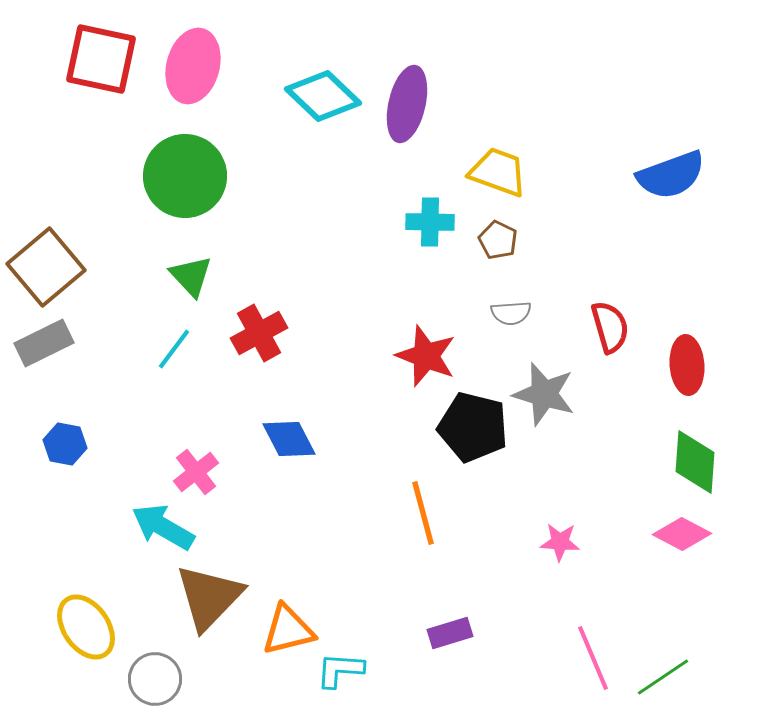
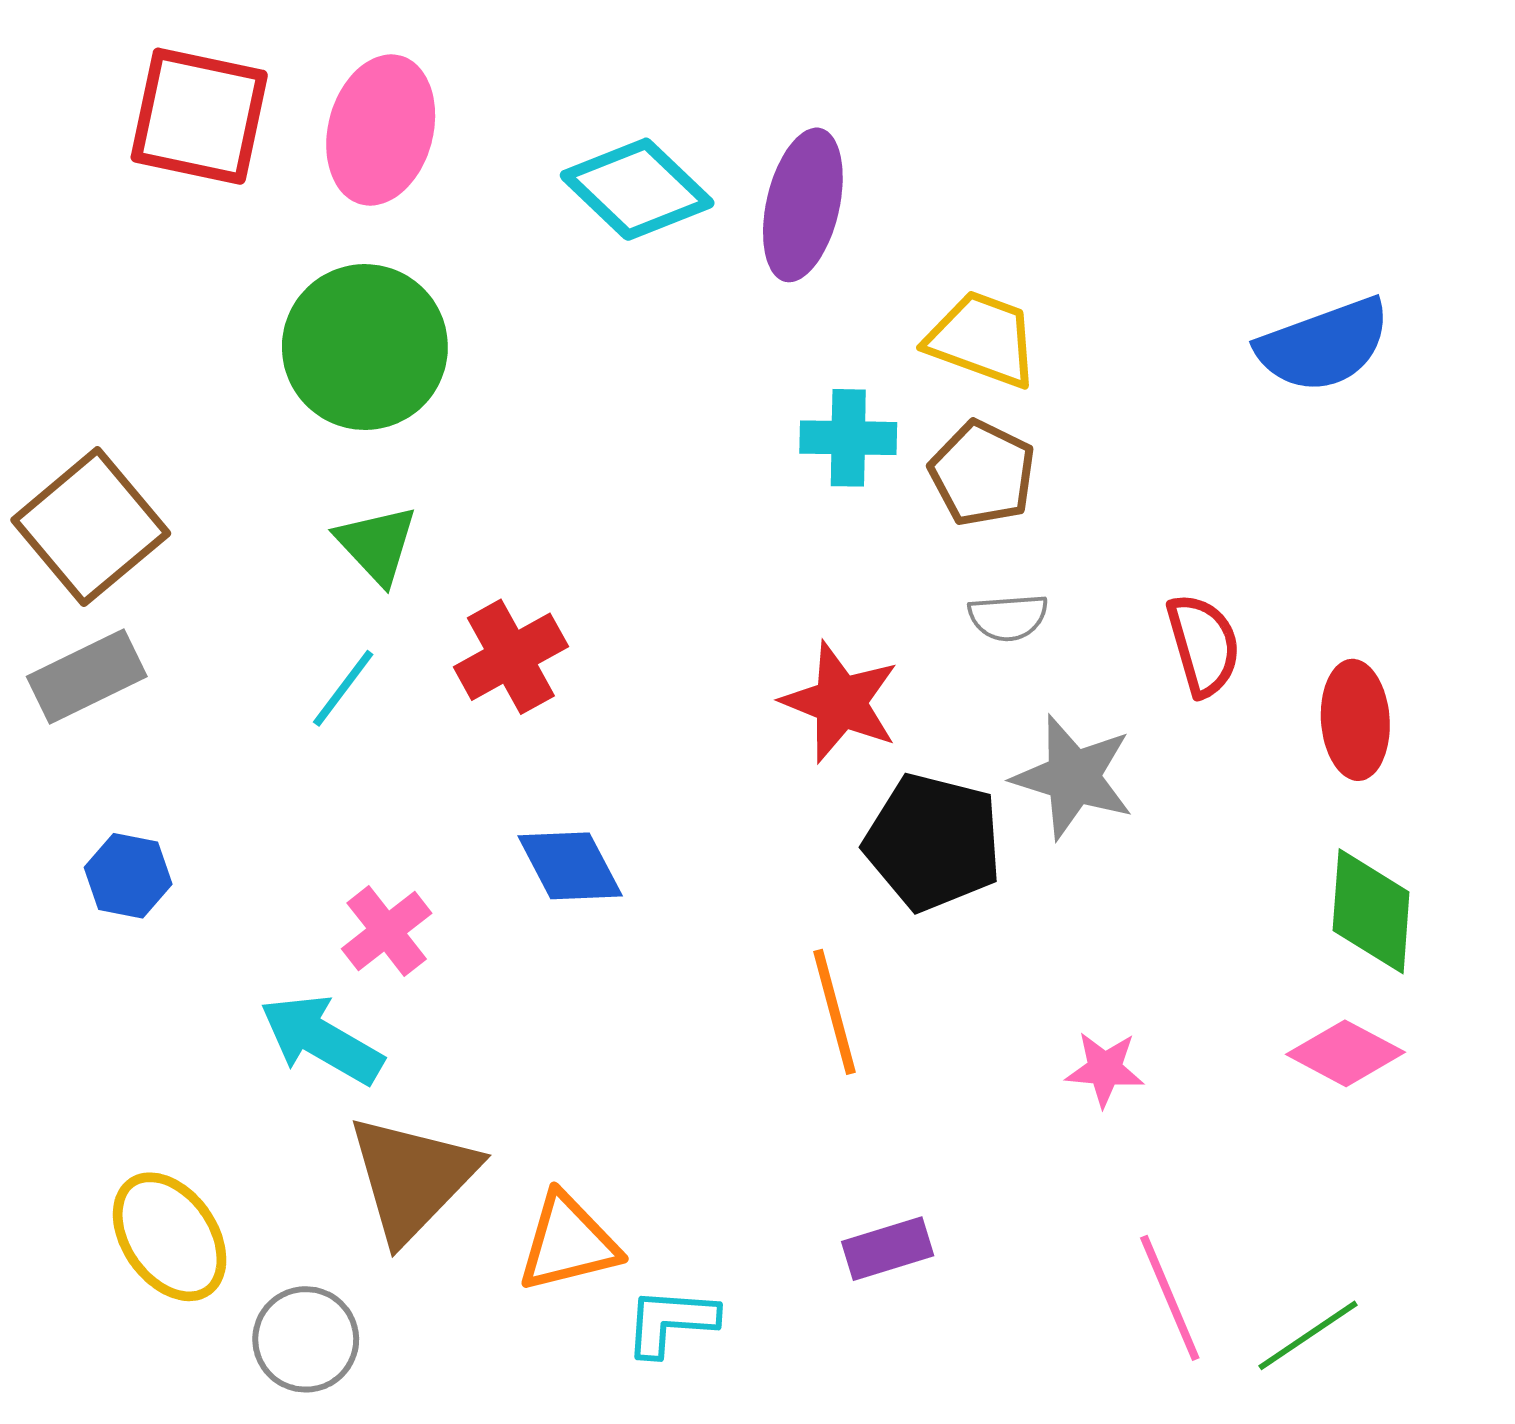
brown pentagon: (498, 240) -> (982, 473), size x1.4

